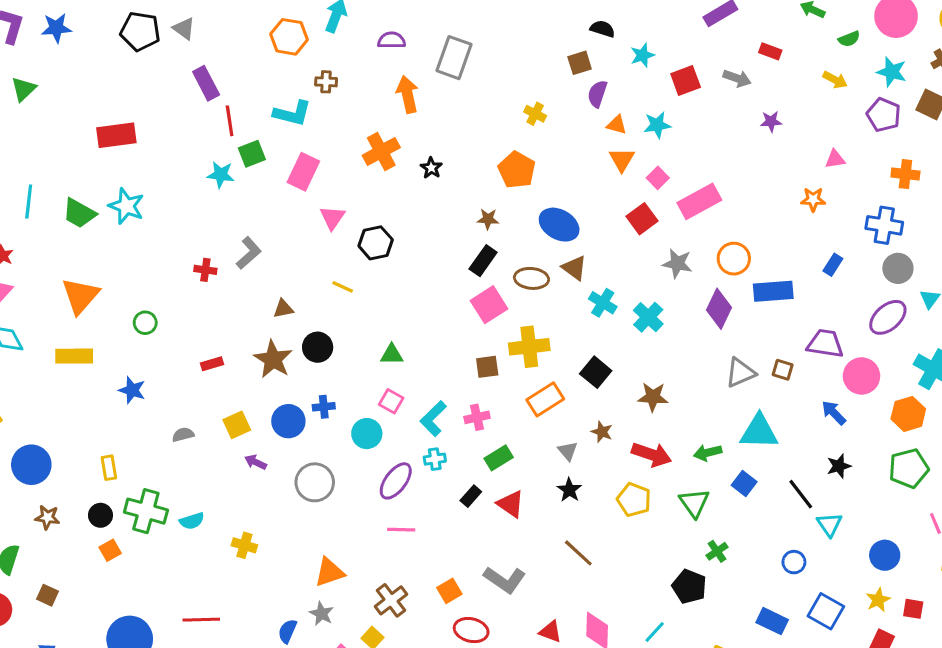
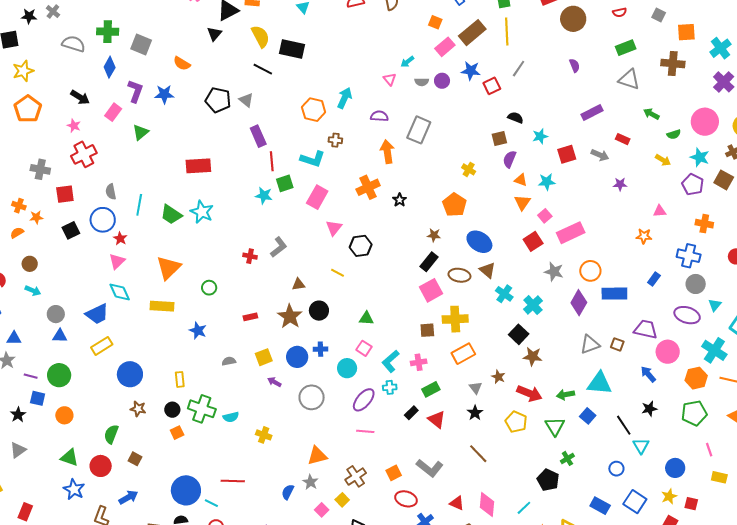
purple ellipse: (888, 317) -> (687, 315), turned 55
black square: (596, 372) -> (519, 334), moved

